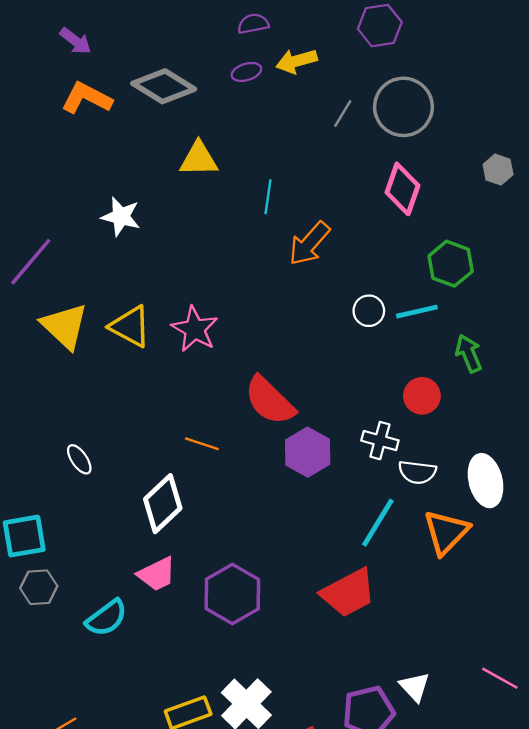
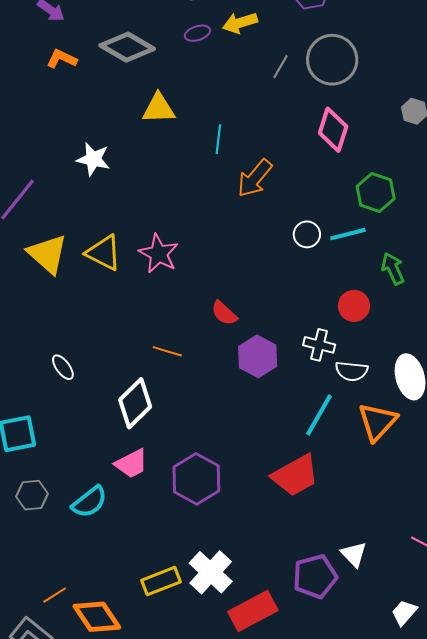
orange L-shape: (87, 98) -> (62, 59), size x0.7
red semicircle: (270, 401) -> (224, 313), size x0.6
gray hexagon: (39, 587) -> (32, 495), moved

